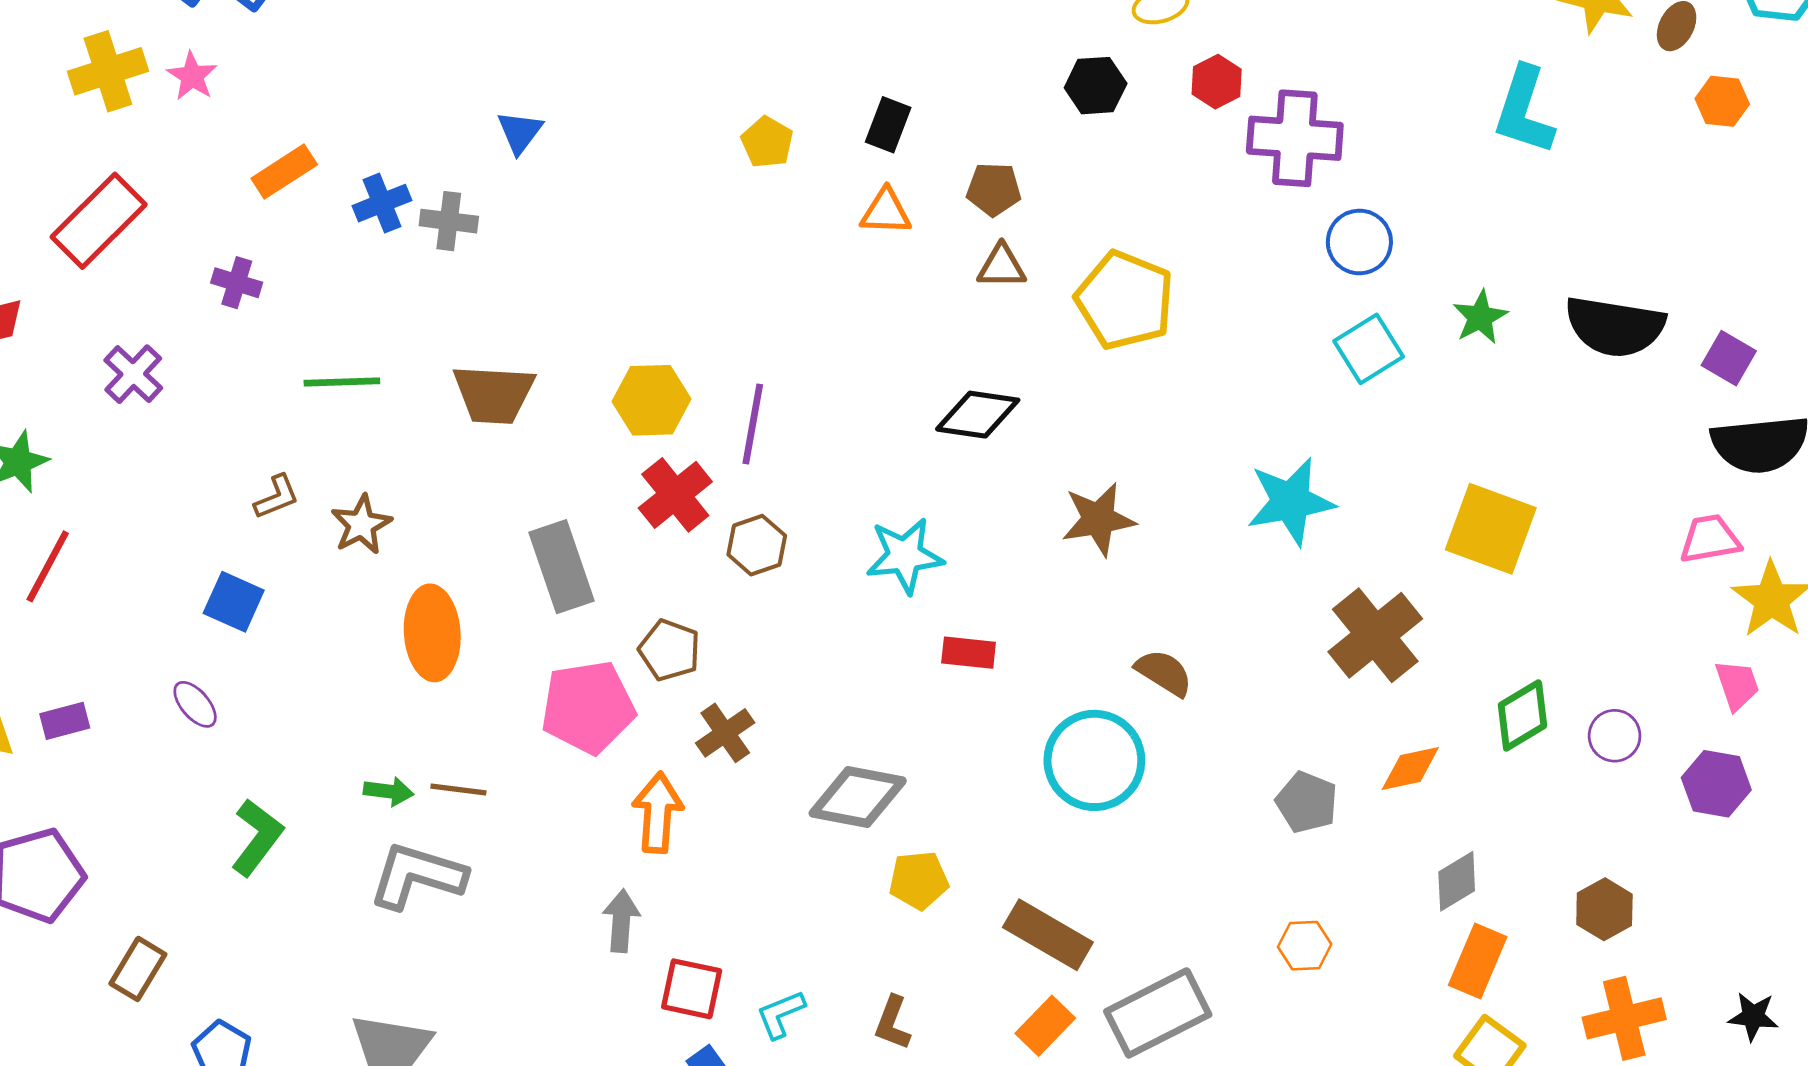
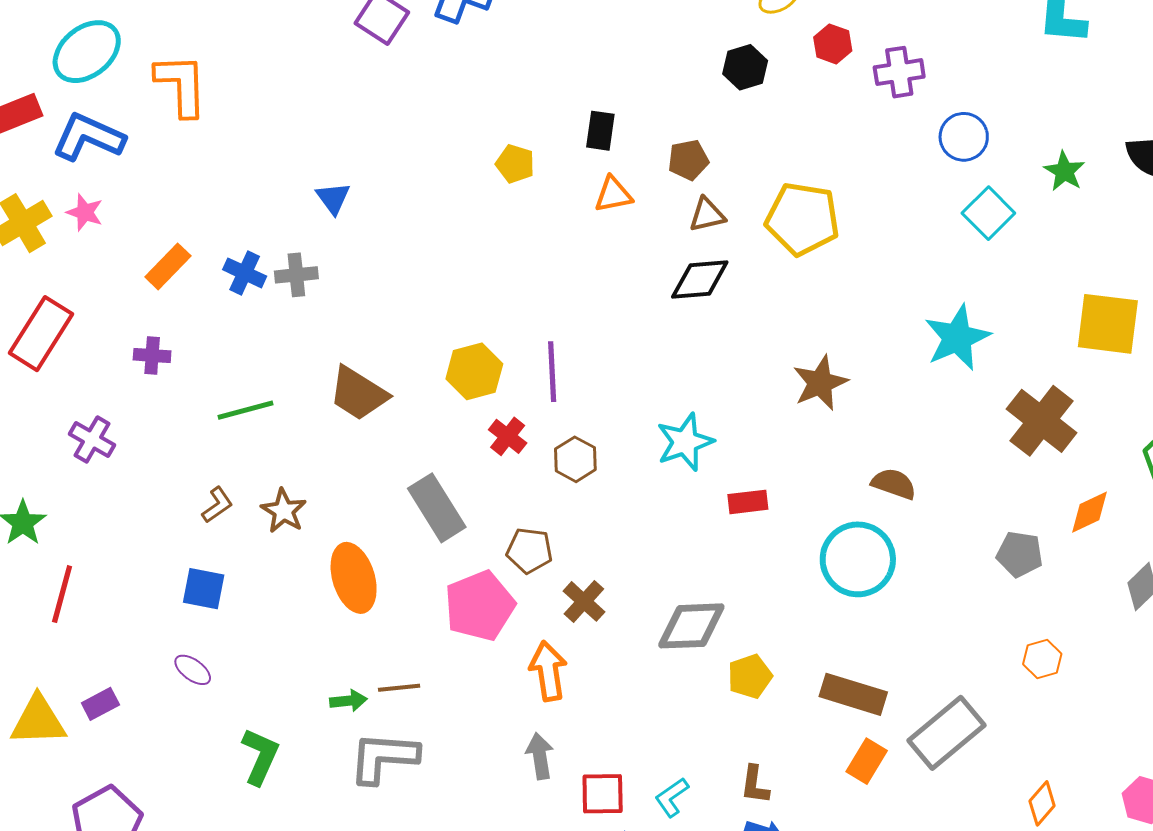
purple cross: (1295, 138) -> (899, 72), size x0.7
blue cross: (382, 203) -> (245, 273), turned -30
brown trapezoid: (494, 394) -> (358, 393), turned 42
black diamond: (978, 415) -> (700, 279), moved
red cross: (675, 495) -> (508, 436), size x0.7

